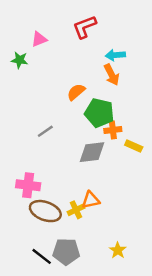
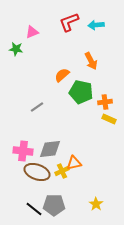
cyan arrow: (115, 55) -> (96, 25), moved
orange cross: (113, 130) -> (105, 102), moved
gray diamond: (92, 152) -> (50, 149), moved

